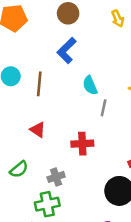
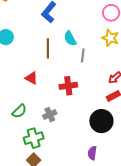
brown line: (39, 84) -> (48, 48), moved
green cross: (47, 204) -> (34, 138), moved

